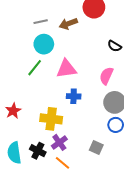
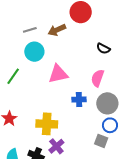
green line: (35, 68) -> (13, 76), moved
blue cross: (74, 96) -> (79, 99), moved
gray square: (96, 147) -> (101, 141), moved

